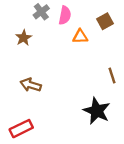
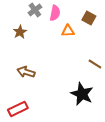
brown square: (105, 21) -> (89, 18), turned -32
brown line: (112, 75) -> (95, 64), turned -40

